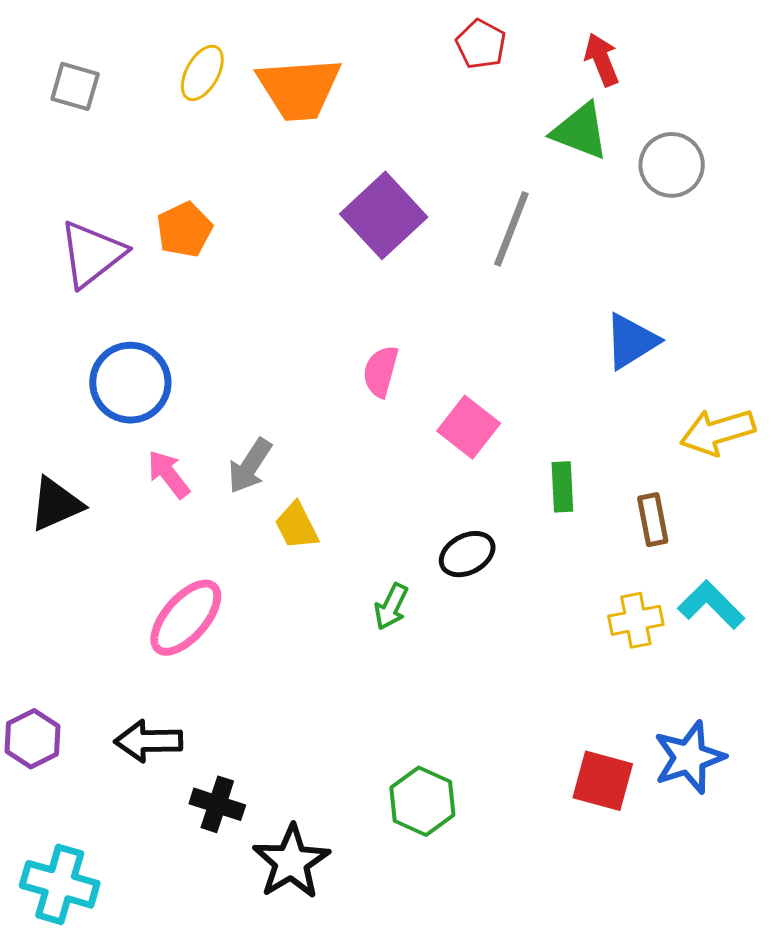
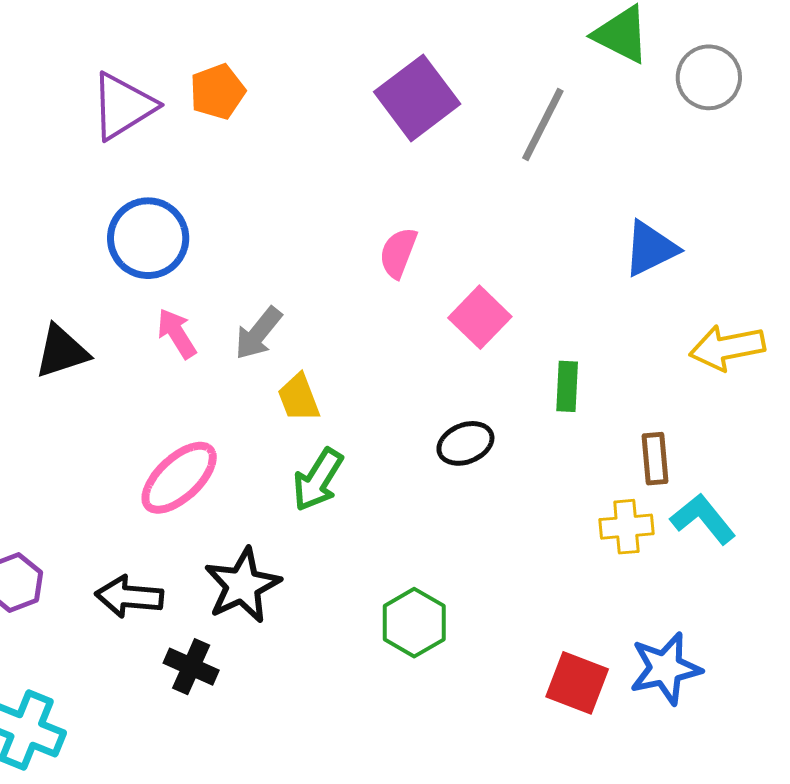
brown rectangle: (653, 520) -> (655, 459), moved
green arrow: (391, 607) -> (318, 480), moved, size x1.4
green hexagon: (422, 801) -> (414, 623), moved
black star: (291, 862) -> (242, 585), moved

